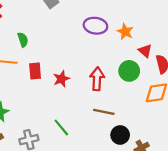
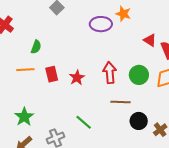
orange star: (125, 32) -> (123, 14), moved
green semicircle: (23, 40) -> (36, 47), turned 48
green circle: (129, 71) -> (139, 75), moved

